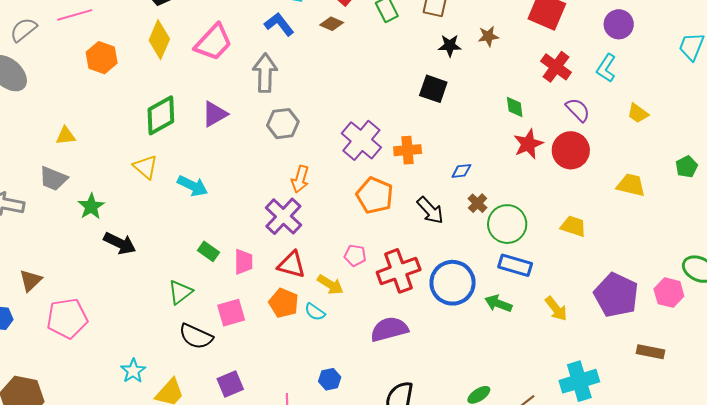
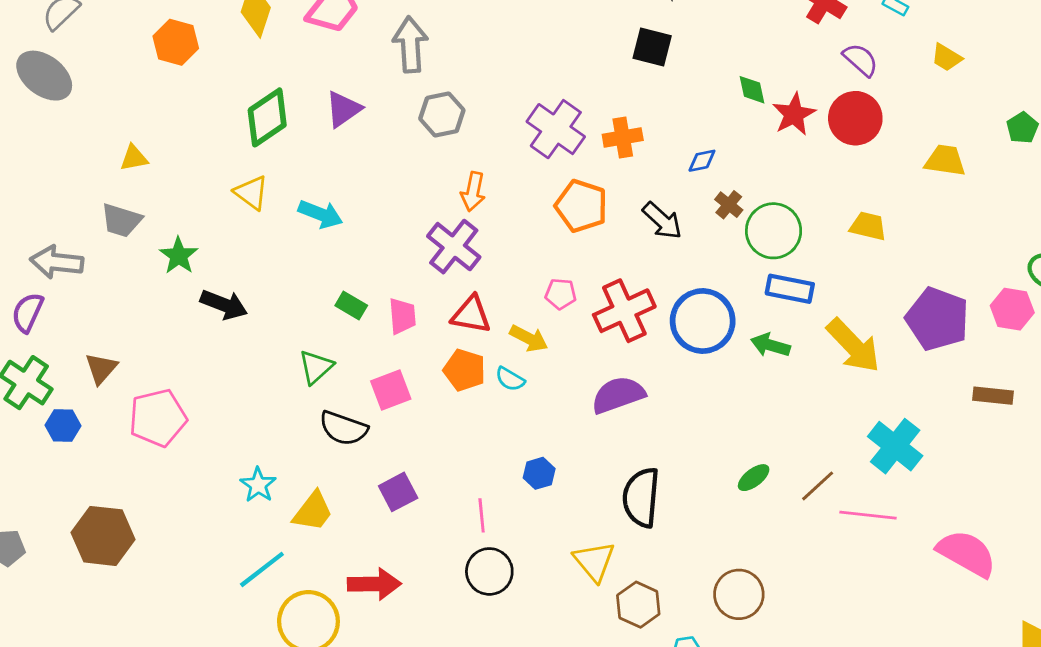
green diamond: (515, 107) -> (752, 90), moved
yellow arrow: (556, 309) -> (853, 346), size x1.6
cyan cross: (579, 381) -> (895, 446), turned -30

